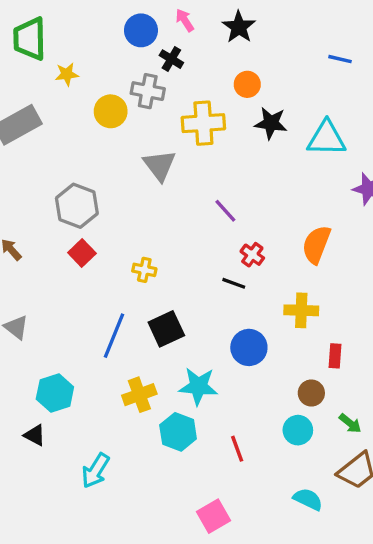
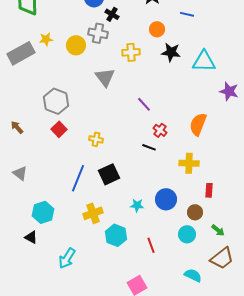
blue line: (340, 59) -> (187, 14), moved
yellow star: (67, 74) -> (46, 39), moved
yellow cross: (203, 123) -> (131, 52), size x0.7
blue circle: (249, 347) -> (166, 199), moved
cyan star: (198, 386) -> (137, 205), moved, size x0.6

